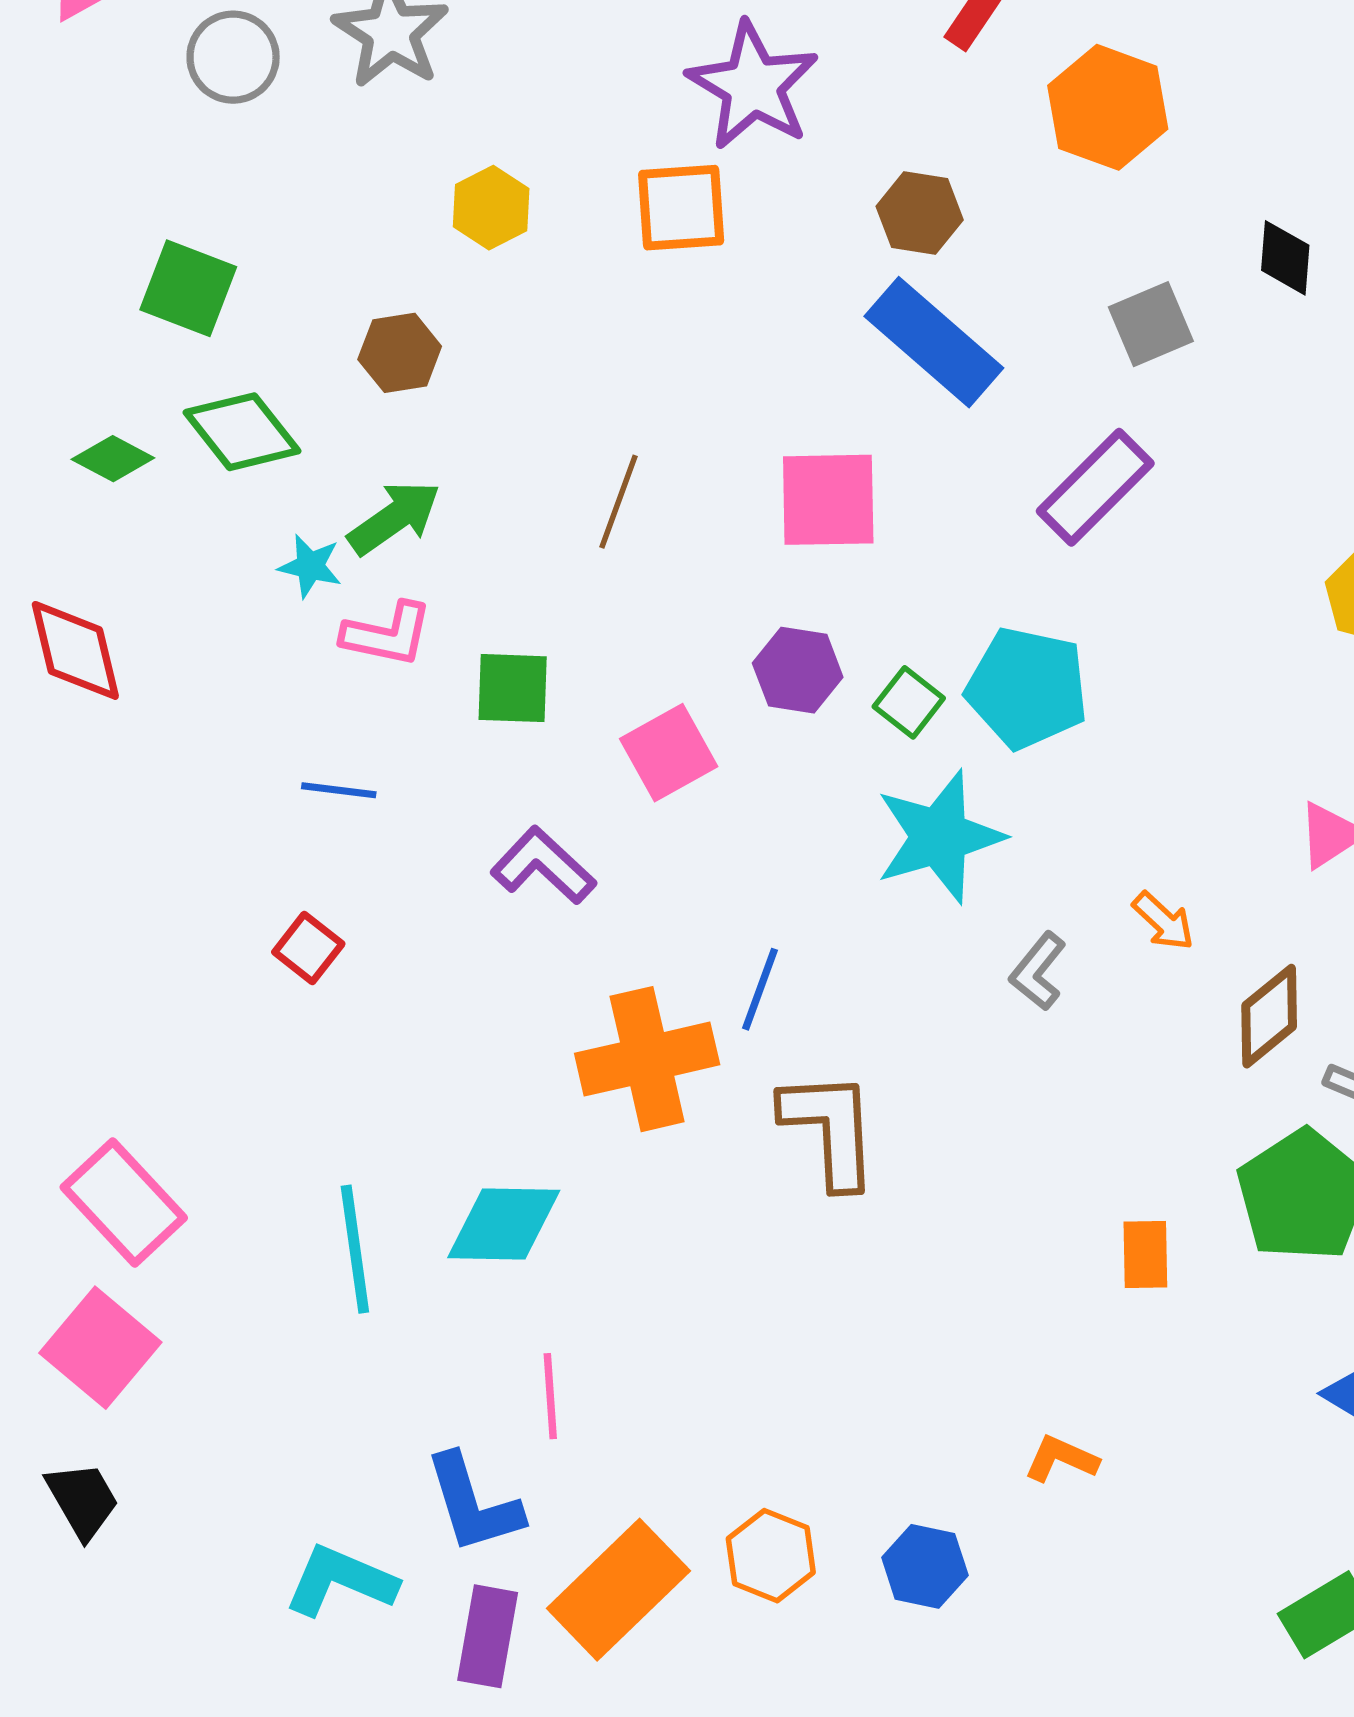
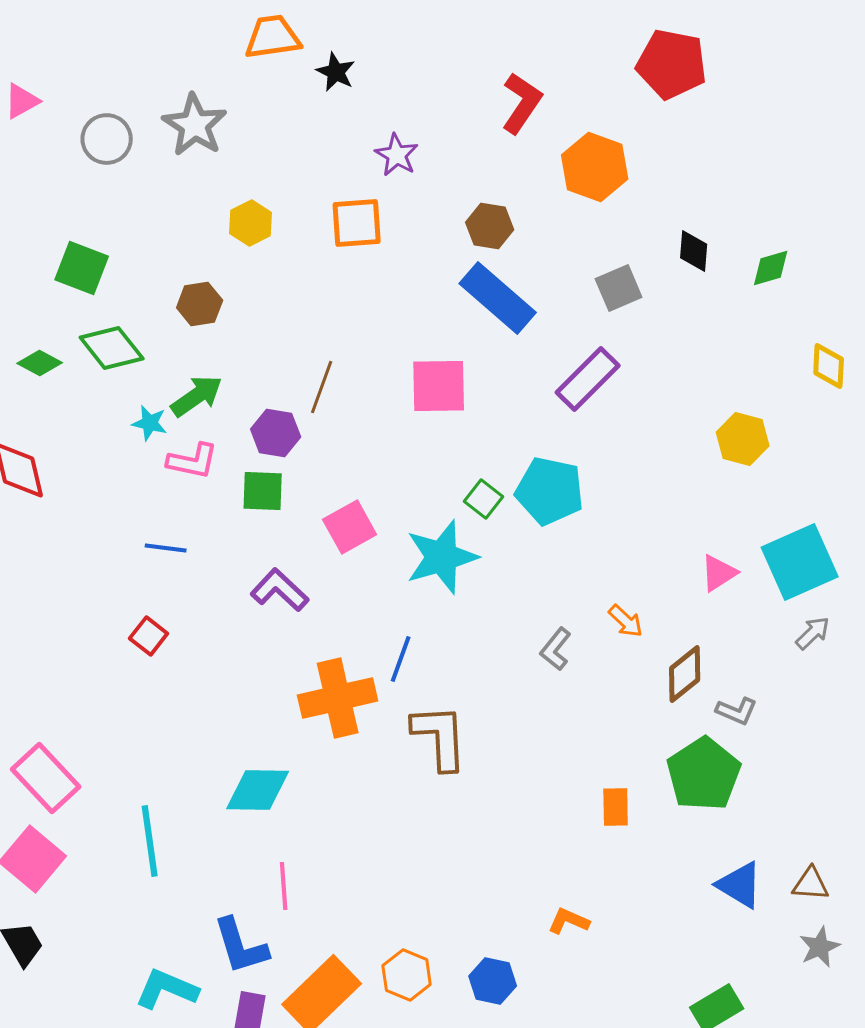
purple star: (753, 86) -> (397, 155), size x0.6
purple hexagon: (798, 670) -> (276, 433), moved
cyan star: (939, 837) -> (442, 557), moved
cyan line: (355, 1249) -> (150, 841), moved

